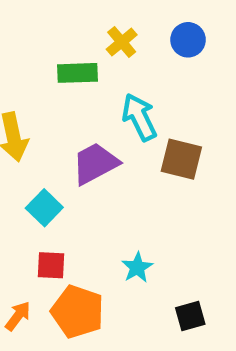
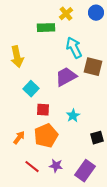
purple trapezoid: (95, 164) -> (66, 77), moved
red square: (51, 265) -> (43, 110), moved
orange pentagon: (78, 312) -> (46, 136), turned 30

